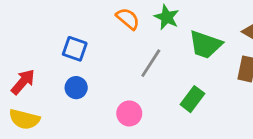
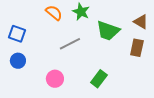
gray line: (151, 63) -> (70, 44), turned 30
green rectangle: (192, 99) -> (99, 79), moved

